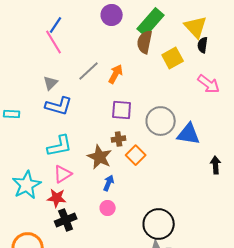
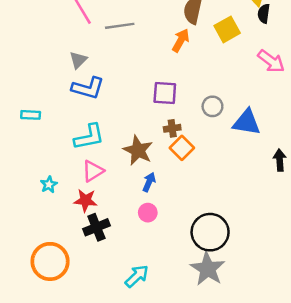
gray line: (89, 71) -> (120, 26), moved, turned 35
orange arrow: (116, 74) -> (181, 40), moved
cyan rectangle: (12, 114) -> (31, 115), moved
gray circle: (161, 121) -> (212, 106), size x0.6
brown cross: (119, 139) -> (172, 128), moved
cyan star: (27, 185) -> (49, 185), size x0.5

